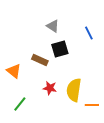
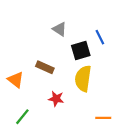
black square: (60, 49) -> (81, 50), moved
yellow semicircle: (74, 90) -> (83, 79), moved

